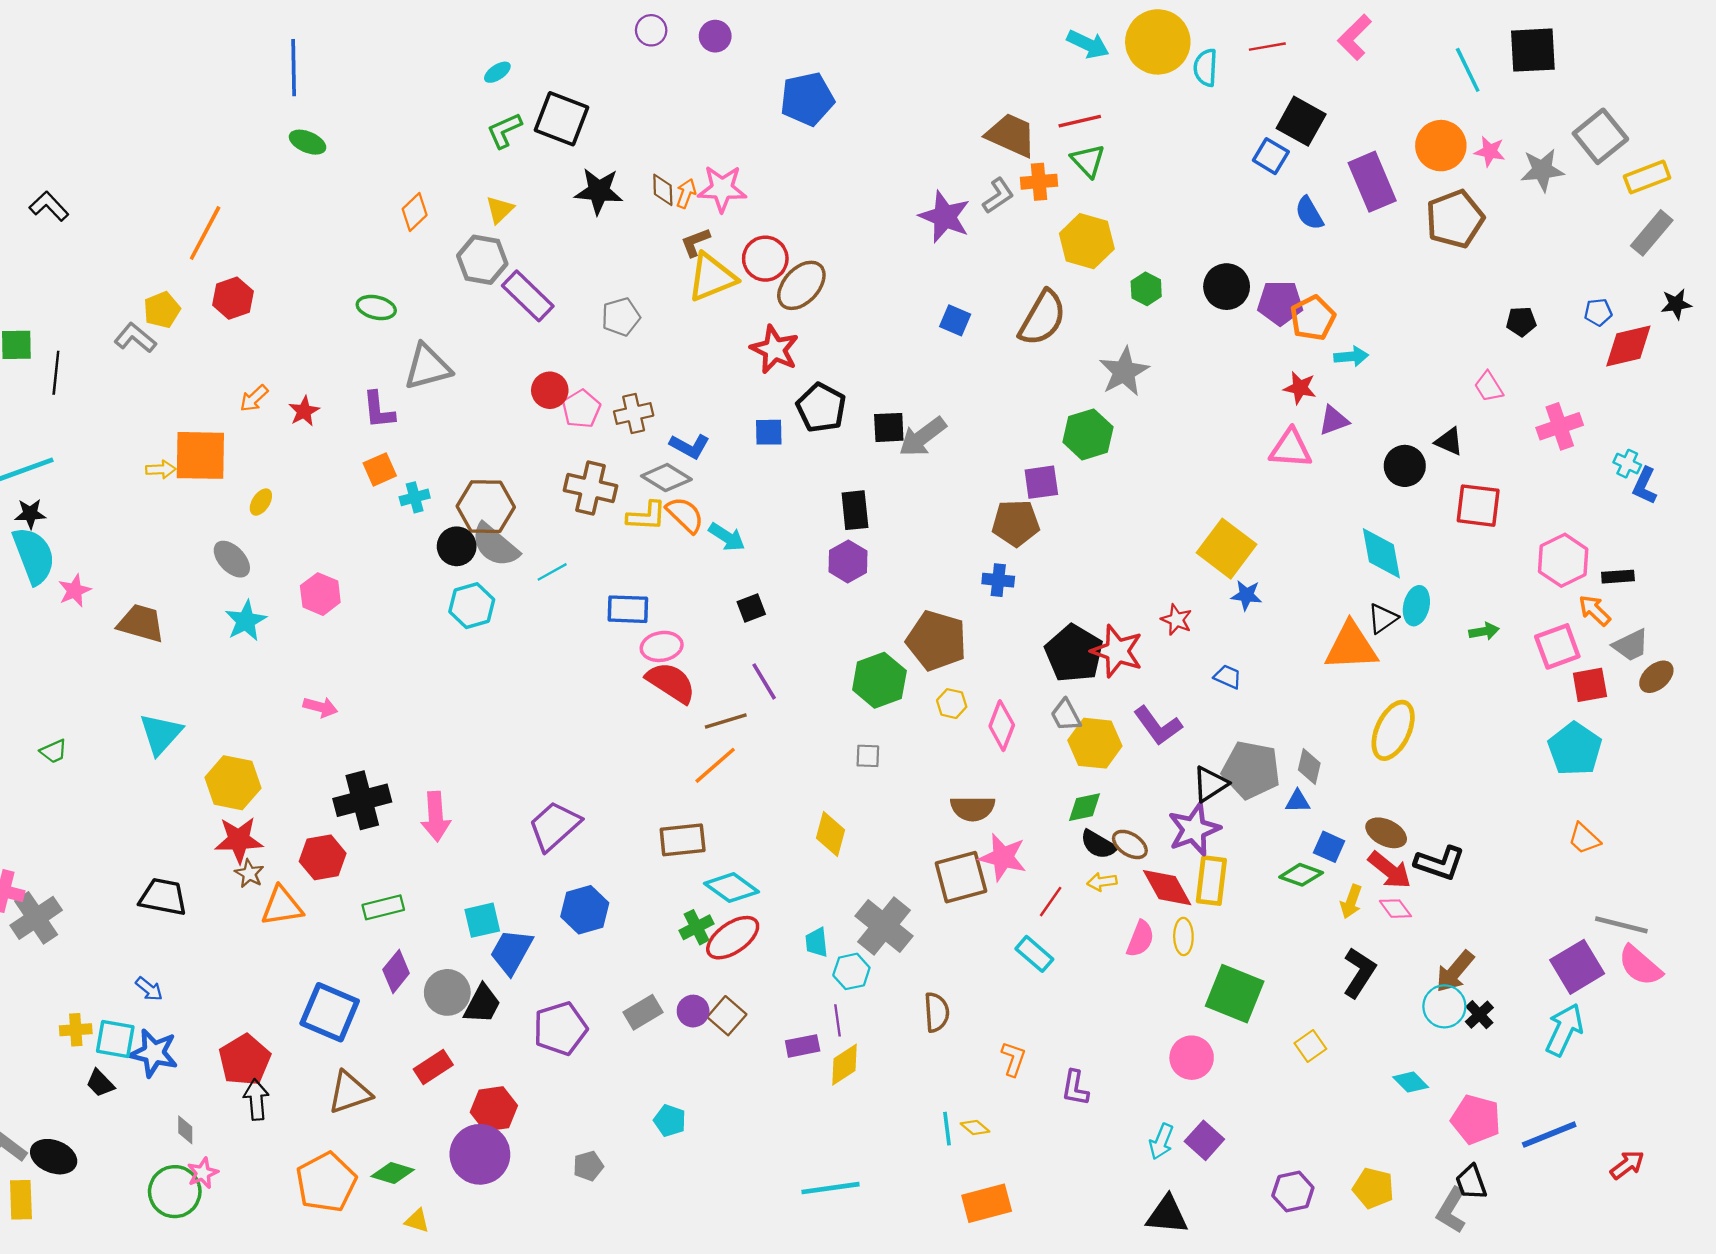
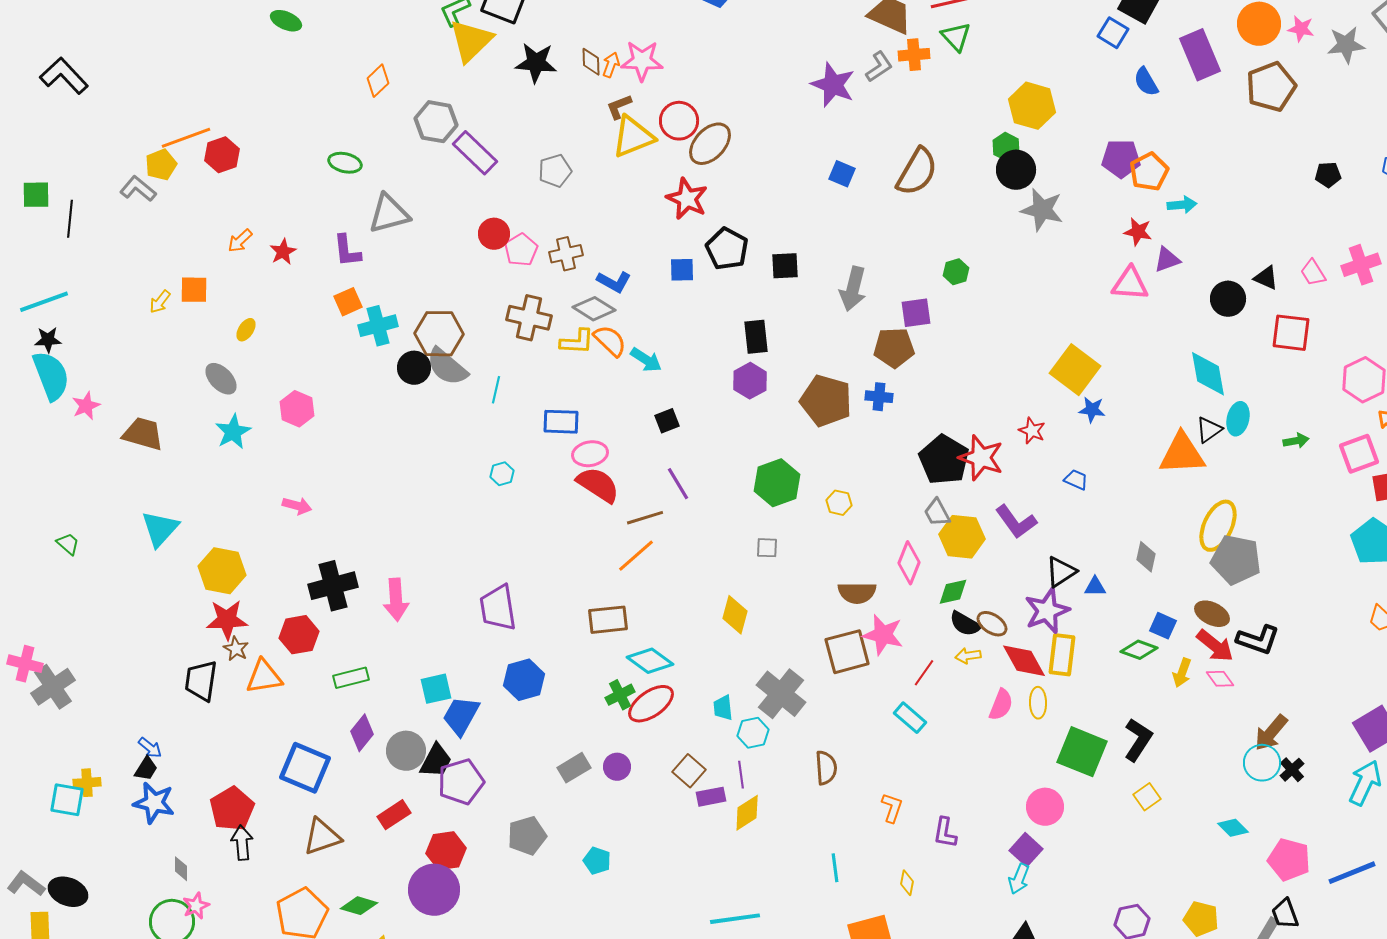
black L-shape: (49, 206) -> (64, 76), size x1.4
yellow triangle: (500, 210) -> (471, 41), moved, size x1.8
orange line: (205, 233) -> (186, 138), moved, turned 42
yellow hexagon: (1087, 241) -> (1032, 106), moved
black circle: (1227, 287) -> (1016, 170), moved
gray star: (1124, 372) -> (1042, 210), moved, turned -30
pink trapezoid: (1489, 387) -> (1313, 273), moved
green hexagon: (1088, 434) -> (956, 272), size x0.6
gray arrow: (923, 437) -> (853, 289), moved, turned -39
orange square: (200, 455) -> (194, 290), size x0.6
yellow arrow: (161, 469) -> (160, 302), turned 130
cyan cross: (415, 497) -> (378, 326), size x1.5
cyan line: (552, 572) -> (496, 390), turned -48
cyan hexagon: (472, 606) -> (502, 474), moved, size x0.6
brown pentagon: (937, 641) -> (826, 401), moved
pink diamond: (1002, 726) -> (909, 563), moved
green trapezoid: (54, 751) -> (68, 544), turned -115
gray pentagon: (1251, 770) -> (1236, 560), moved
blue triangle: (1298, 801) -> (1095, 587), moved
purple trapezoid: (554, 826) -> (498, 608), turned -57
black trapezoid: (163, 897) -> (201, 681), moved, turned -93
black L-shape: (1359, 973) -> (1138, 740), moved
brown square: (727, 1016) -> (689, 771), moved
purple pentagon: (560, 1029) -> (461, 782), moved
cyan square: (115, 1039) -> (67, 800), moved
black trapezoid: (100, 1083) -> (146, 769), moved, turned -104
yellow diamond: (975, 1128) -> (907, 883), moved, turned 60
purple square: (1204, 1140) -> (1026, 850), moved
gray pentagon: (588, 1166) -> (527, 836), moved, size x1.5

